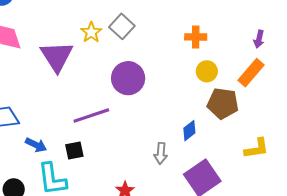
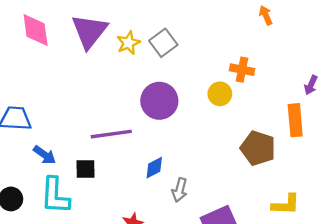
purple triangle: (57, 56) -> (89, 31), moved
yellow circle: (207, 71) -> (220, 94), moved
orange rectangle: (251, 73) -> (295, 120), turned -56
blue diamond: (189, 131) -> (154, 168), moved

